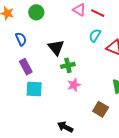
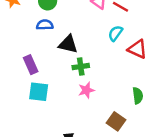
blue semicircle: (21, 39) -> (45, 25), moved, turned -72
black triangle: (56, 47) -> (68, 44), turned -42

